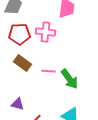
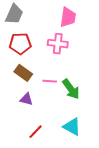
pink cross: (46, 32) -> (58, 44), moved
purple triangle: (18, 104) -> (26, 99), moved

